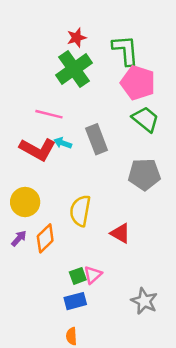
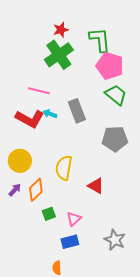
green square: (78, 276) -> (49, 214), moved
blue rectangle: (75, 301) -> (70, 242), moved

